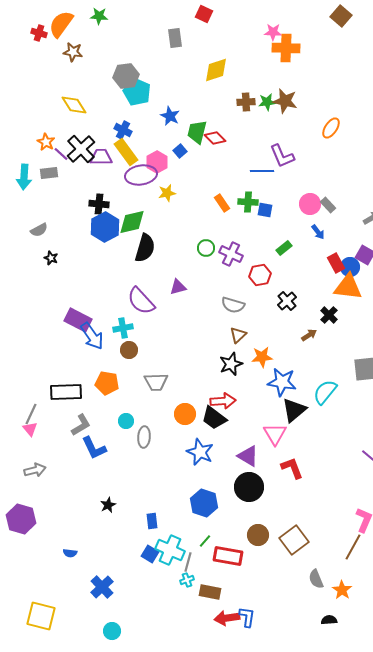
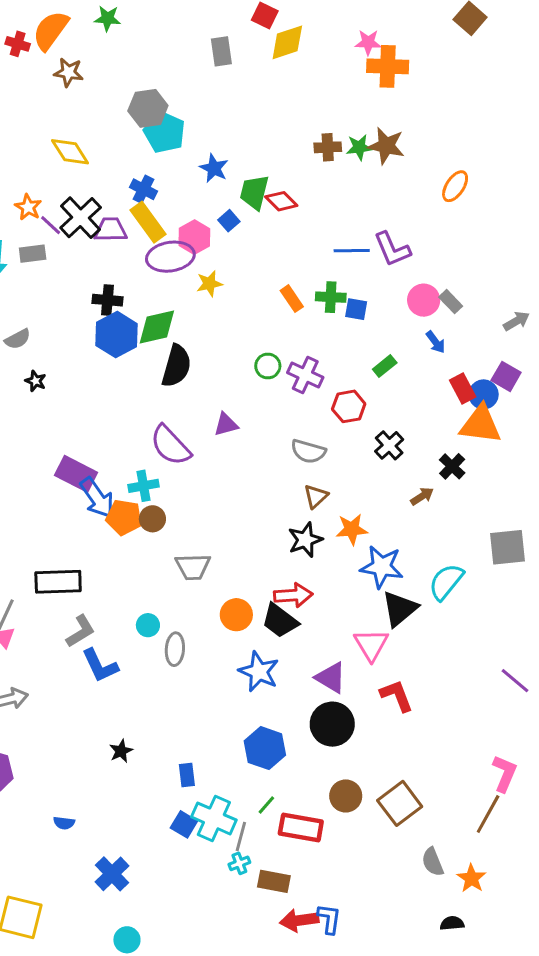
yellow diamond: (216, 70) -> (287, 42), moved
purple L-shape: (282, 156) -> (392, 249), moved
orange pentagon: (107, 383) -> (124, 517), moved

